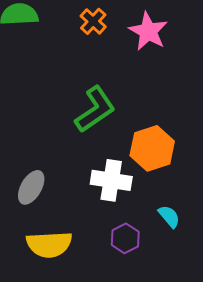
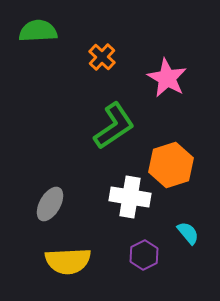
orange cross: (93, 21) -> (102, 57), moved
pink star: (148, 31) -> (167, 78), moved

